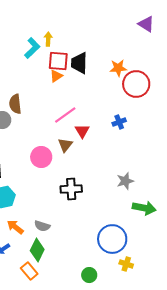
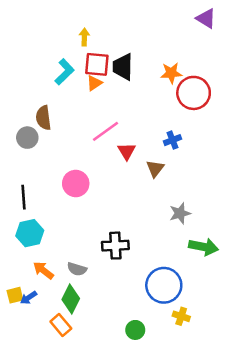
cyan L-shape: (32, 48) -> (65, 72), moved
brown triangle: (65, 145) -> (155, 169), moved
black cross: (71, 189) -> (115, 246), moved

